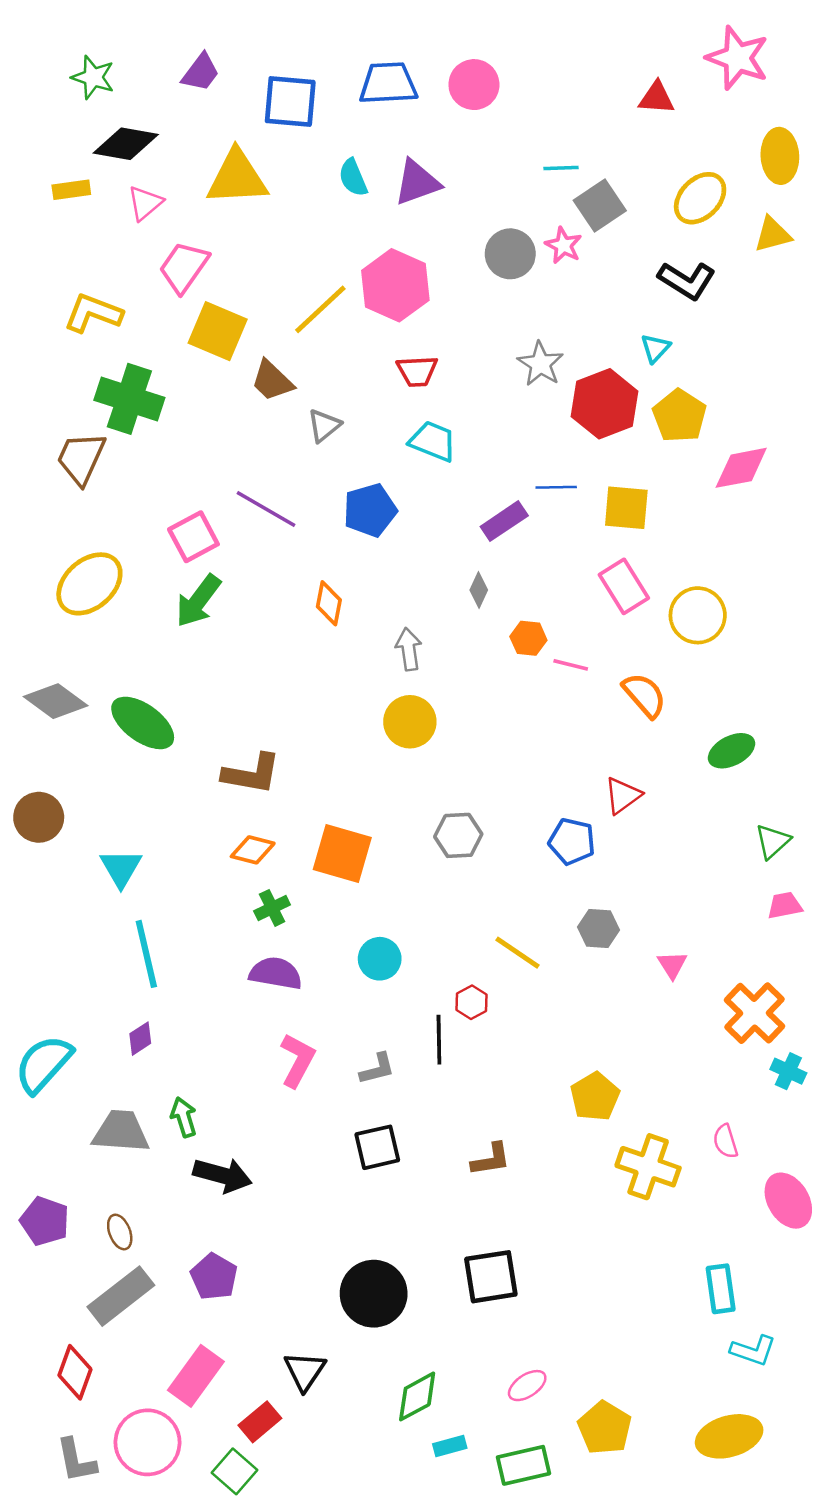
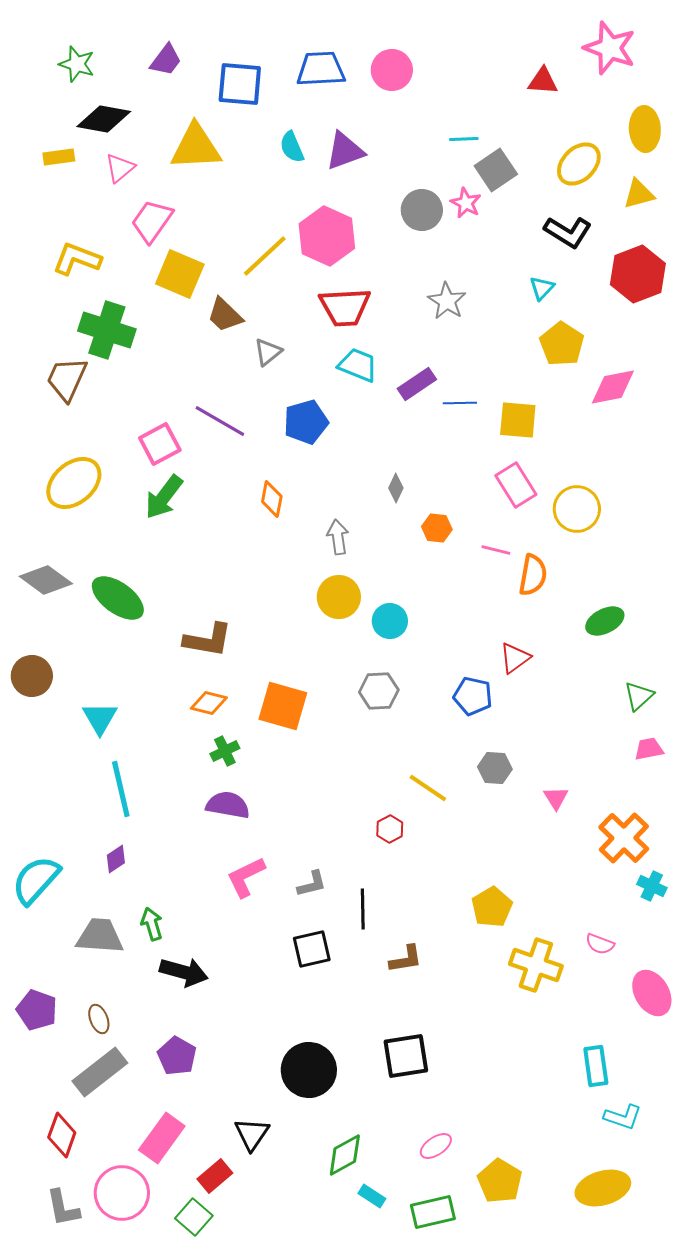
red trapezoid: (417, 371) -> (345, 307), size x1.5
red hexagon: (605, 404) -> (638, 274), moved
purple rectangle: (504, 521) -> (417, 384), moved
pink line: (571, 665) -> (496, 550), moved
orange semicircle: (644, 695) -> (533, 575), turned 51
cyan circle: (380, 959) -> (390, 621), moved
black line: (439, 1040) -> (363, 909), moved
pink L-shape: (297, 1060) -> (246, 877), turned -144
pink semicircle: (725, 1141) -> (600, 944), turned -52
cyan rectangle: (450, 1446) -> (372, 1196), turned 48

